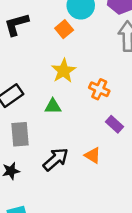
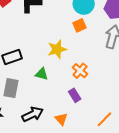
orange square: (64, 29) -> (80, 25), moved
purple rectangle: (114, 124) -> (75, 95), moved

